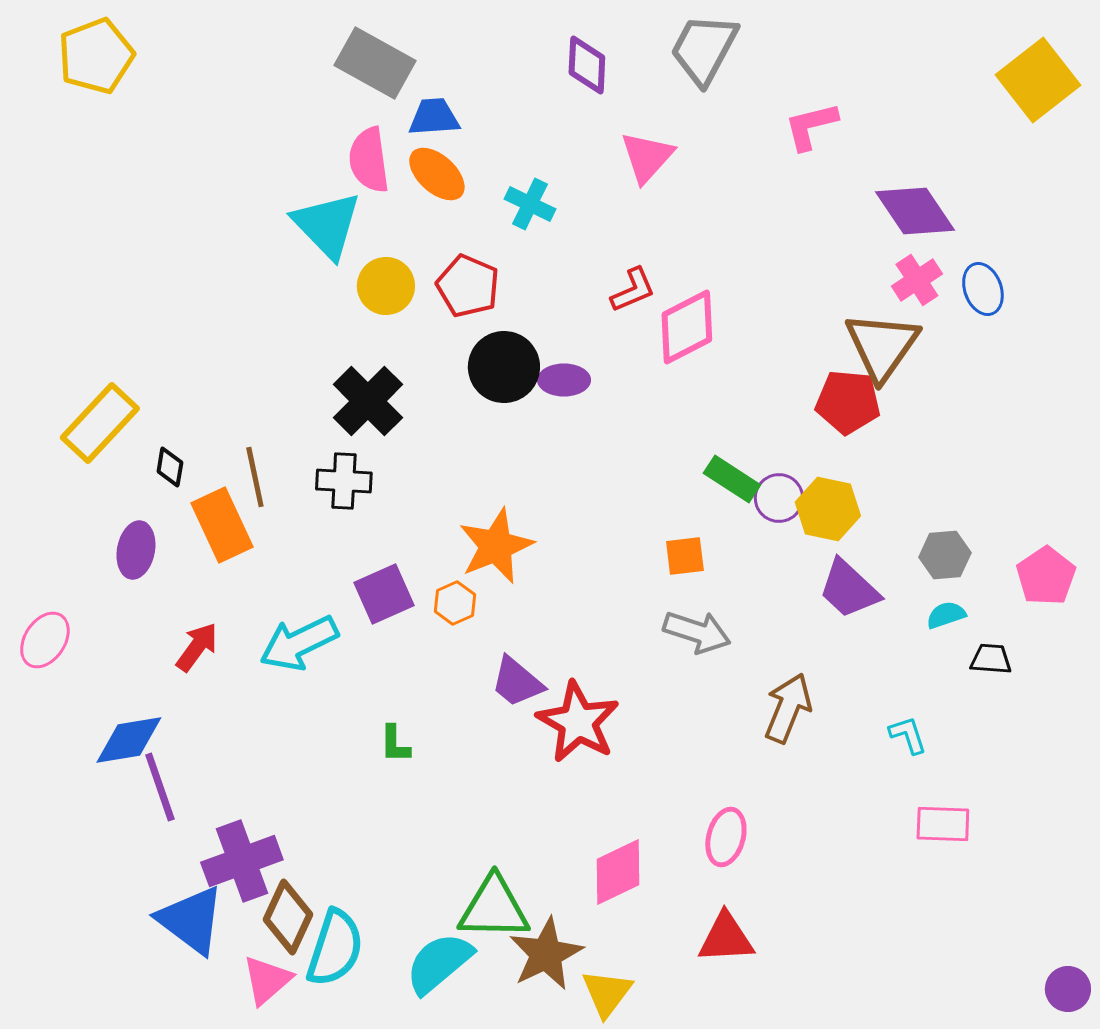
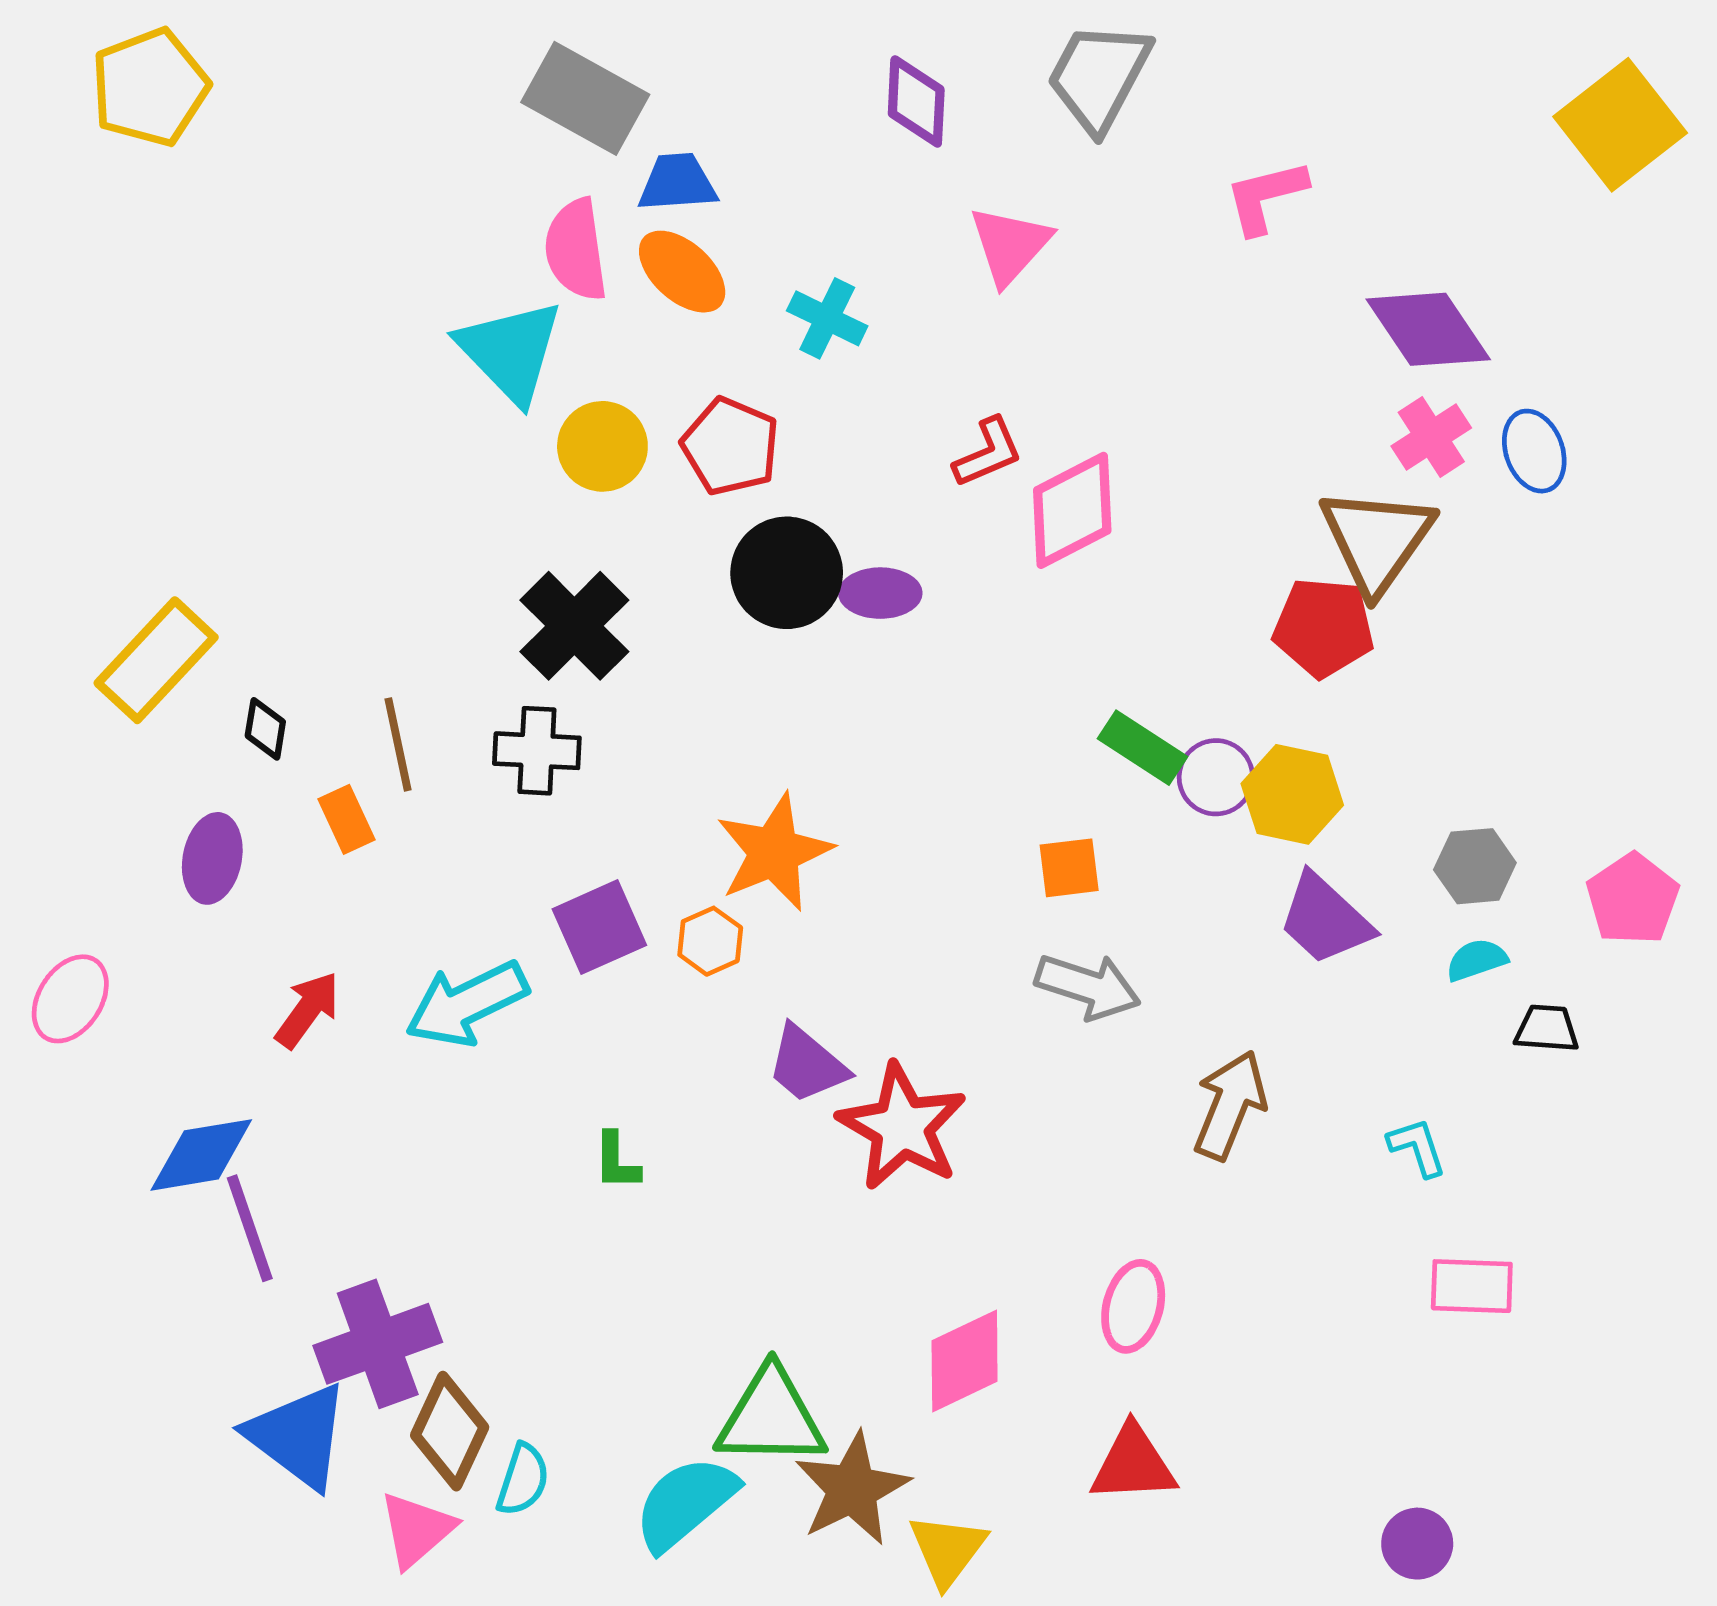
orange rectangle: (222, 525) -> (346, 819), size x0.6
cyan semicircle: (335, 948) -> (523, 1480), size x0.6
purple circle: (1068, 989) -> (1417, 1544), moved

